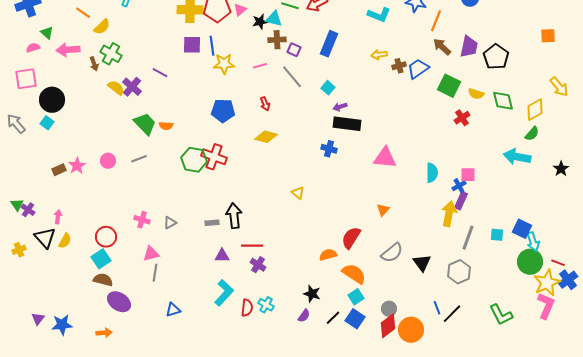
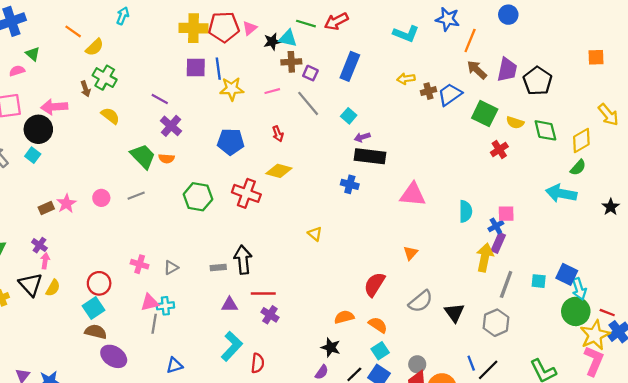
pink arrow: (68, 50) -> (54, 107), moved
purple cross: (132, 87) -> (171, 126), moved
red cross: (214, 157) -> (246, 193), moved
purple cross: (28, 210) -> (39, 245), moved
orange semicircle: (328, 255) -> (344, 317), moved
orange semicircle: (354, 274) -> (378, 325), size x0.7
cyan cross: (266, 305) -> (165, 306), moved, turned -35

